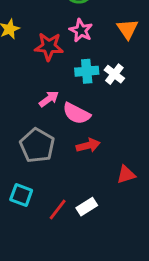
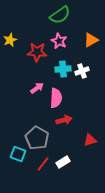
orange triangle: (127, 29) -> (91, 40), turned 35
white cross: (114, 74) -> (82, 71), turned 32
pink semicircle: (77, 113) -> (56, 98), turned -114
gray pentagon: (37, 145) -> (37, 138), moved

